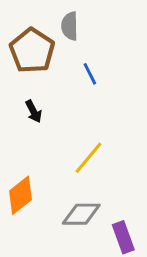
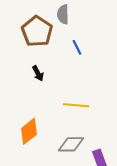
yellow line: (89, 158) -> (76, 105), turned 55

